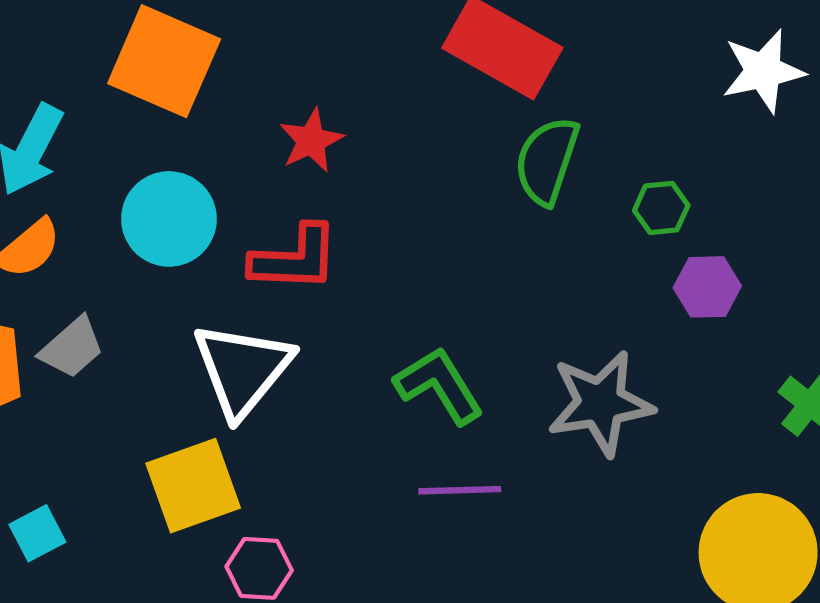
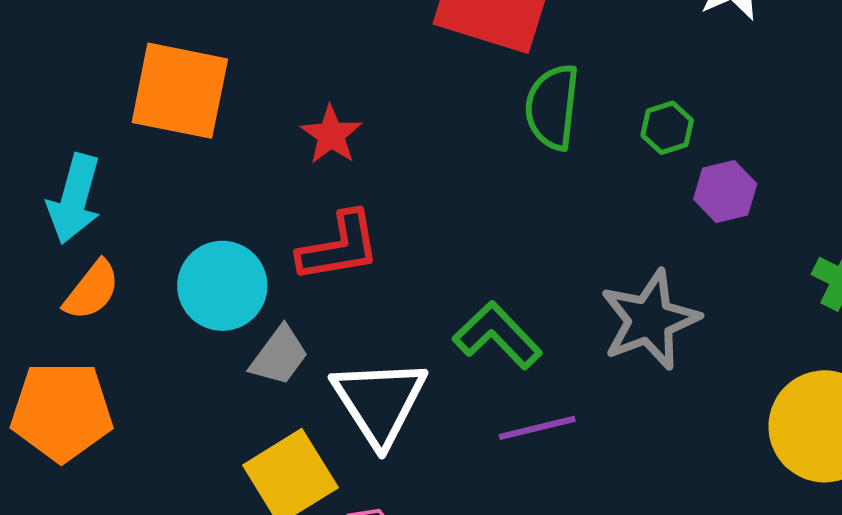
cyan circle: (169, 219) -> (222, 286), moved
gray trapezoid: (72, 348) -> (279, 356), moved
white triangle: (242, 369) -> (379, 402), moved

